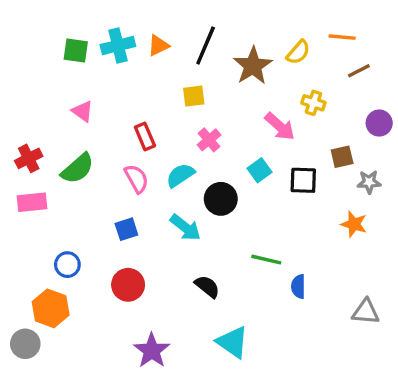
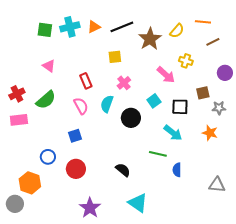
black line: (206, 46) -> (122, 27), turned 45
cyan semicircle: (180, 175) -> (107, 104), turned -36
cyan arrow: (185, 228) -> (173, 133), moved
blue circle: (67, 265) -> (48, 157), moved

